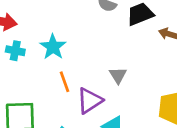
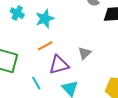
orange line: (64, 82) -> (45, 46), turned 63

